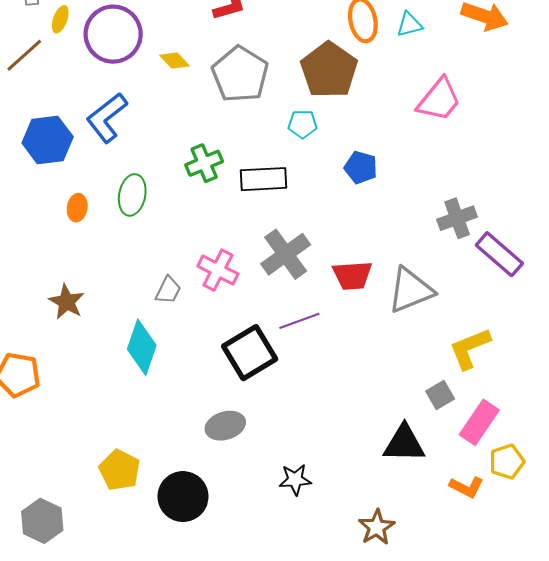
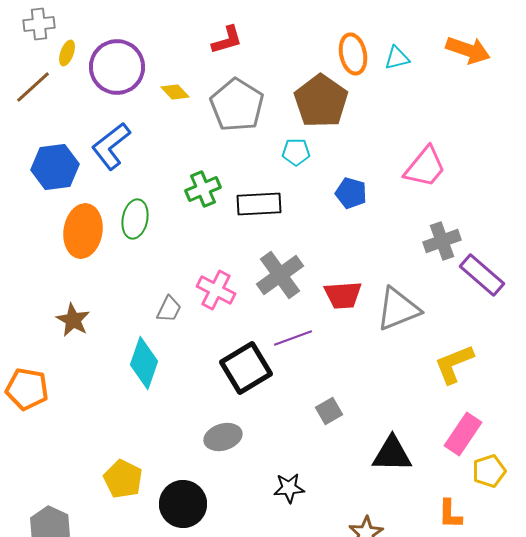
pink trapezoid: (439, 100) -> (425, 167), moved
orange ellipse: (77, 208) -> (83, 231), size x2.0
gray square: (440, 395) -> (329, 411), moved
orange L-shape: (467, 487) -> (450, 514), moved, turned 64

